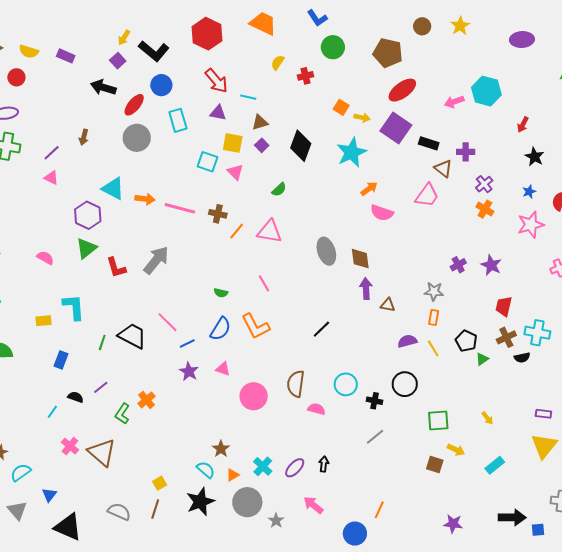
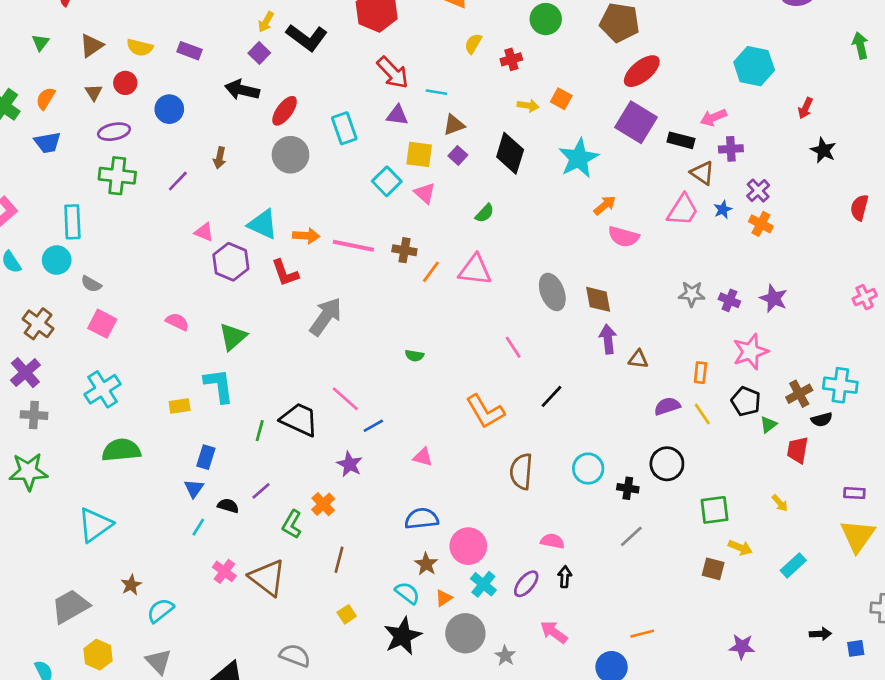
blue circle: (161, 85) -> (169, 109), moved
pink arrow: (454, 102) -> (713, 118), moved
yellow arrow: (362, 118) -> (528, 106), moved
cyan square: (207, 162) -> (387, 181), turned 30
pink triangle: (51, 178) -> (204, 232), moved
blue star: (529, 192) -> (723, 210), moved
pink star: (531, 225) -> (750, 352), moved
green triangle: (86, 248) -> (233, 337), moved
purple cross: (458, 265) -> (729, 300), turned -35
red L-shape: (116, 268) -> (285, 273), moved
pink line: (264, 283) -> (513, 347), moved
gray star: (434, 291) -> (692, 294), moved
red trapezoid: (504, 306) -> (798, 450), moved
orange L-shape: (255, 326) -> (485, 411), moved
blue semicircle: (220, 329) -> (422, 519), moved, turned -125
purple star: (189, 371) -> (350, 464), moved
pink circle: (254, 396) -> (468, 546), moved
pink semicircle: (316, 409) -> (552, 541), moved
blue triangle: (49, 495) -> (194, 488), moved
brown line: (155, 509) -> (339, 560), moved
orange line: (379, 510) -> (642, 634), turned 54
black arrow: (512, 517) -> (820, 634), size x0.6

